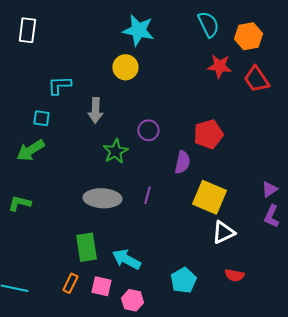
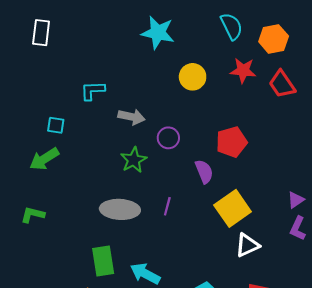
yellow circle: (125, 67) -> (193, 77), moved
cyan L-shape: (59, 85) -> (93, 91), moved
gray arrow: (95, 110) -> (132, 117), moved, turned -80
purple semicircle: (182, 162) -> (204, 172), turned -35
yellow square: (209, 197) -> (233, 208), turned 32

